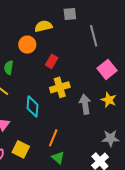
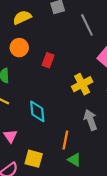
yellow semicircle: (43, 26) -> (22, 17), moved
yellow cross: (60, 87) -> (82, 84), moved
gray arrow: (85, 104) -> (90, 120), moved

